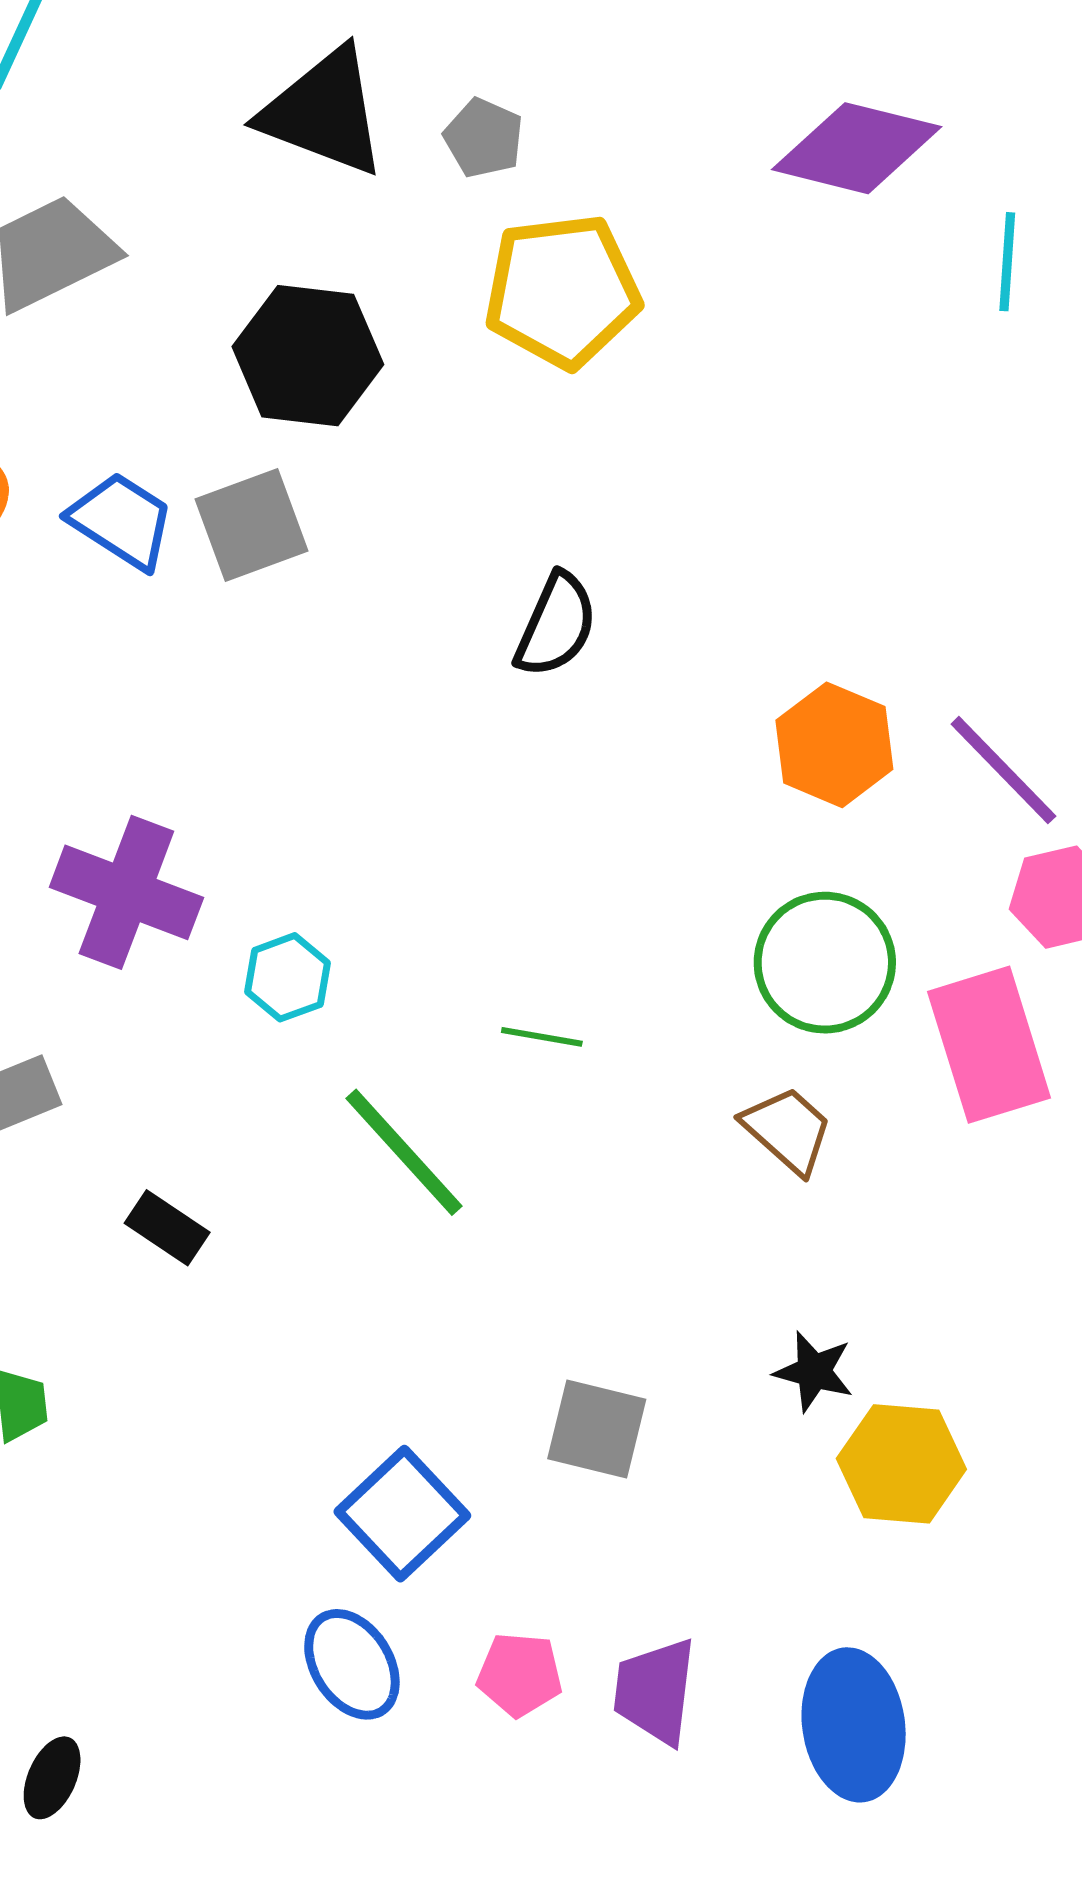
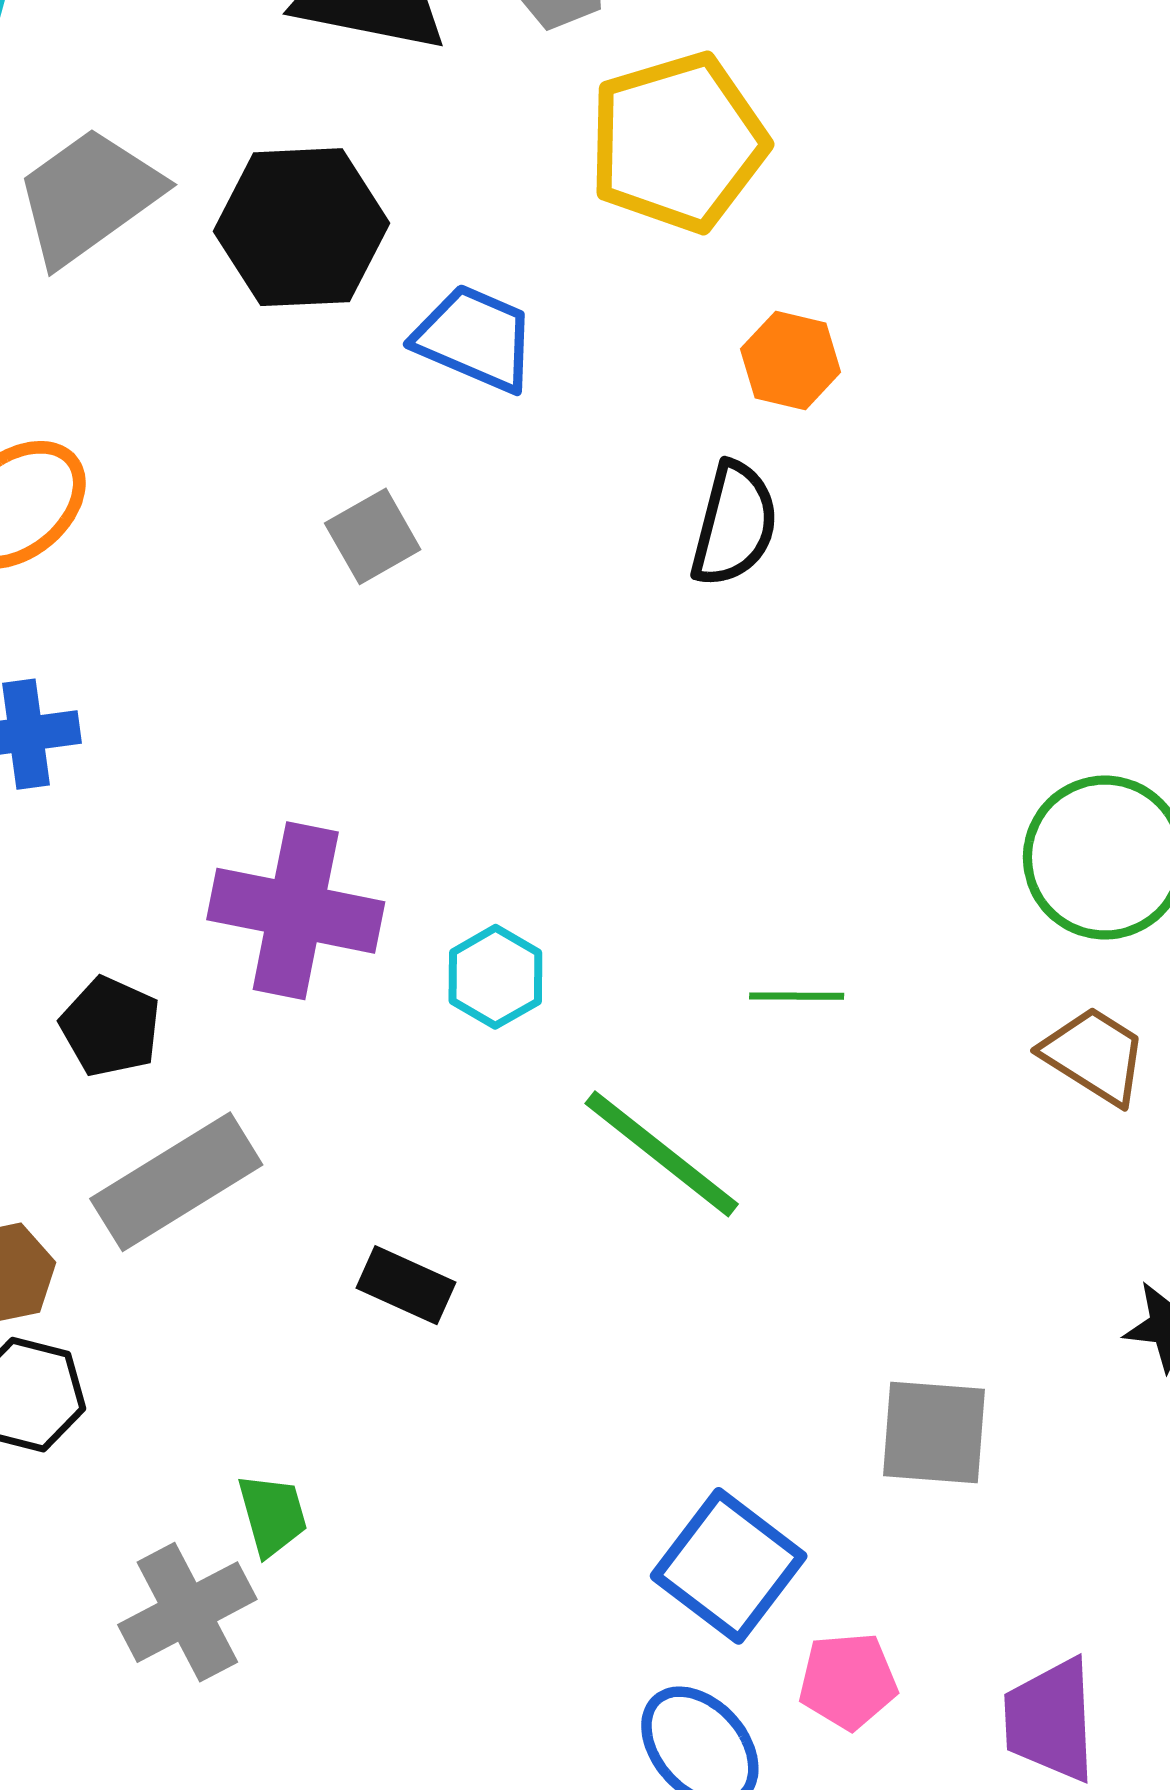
black hexagon: (308, 356) -> (301, 227), moved
blue trapezoid: (122, 521) -> (475, 338), moved
gray square: (251, 525) -> (373, 536), moved, size x0.7
orange hexagon: (834, 745) -> (791, 361), moved, size x0.7
pink pentagon: (520, 1675) -> (848, 1681), moved

